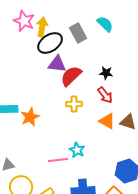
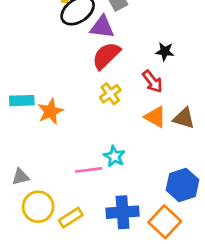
purple triangle: (57, 64) -> (102, 27), moved
black star: (106, 73) -> (165, 52), moved
yellow cross: (74, 104) -> (110, 94), turned -35

